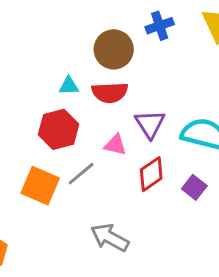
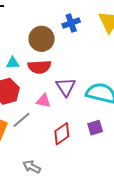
red diamond: (151, 174) -> (62, 134), moved
purple square: (194, 187) -> (95, 128), turned 35
gray arrow: (110, 238) -> (32, 167), moved, size x0.7

